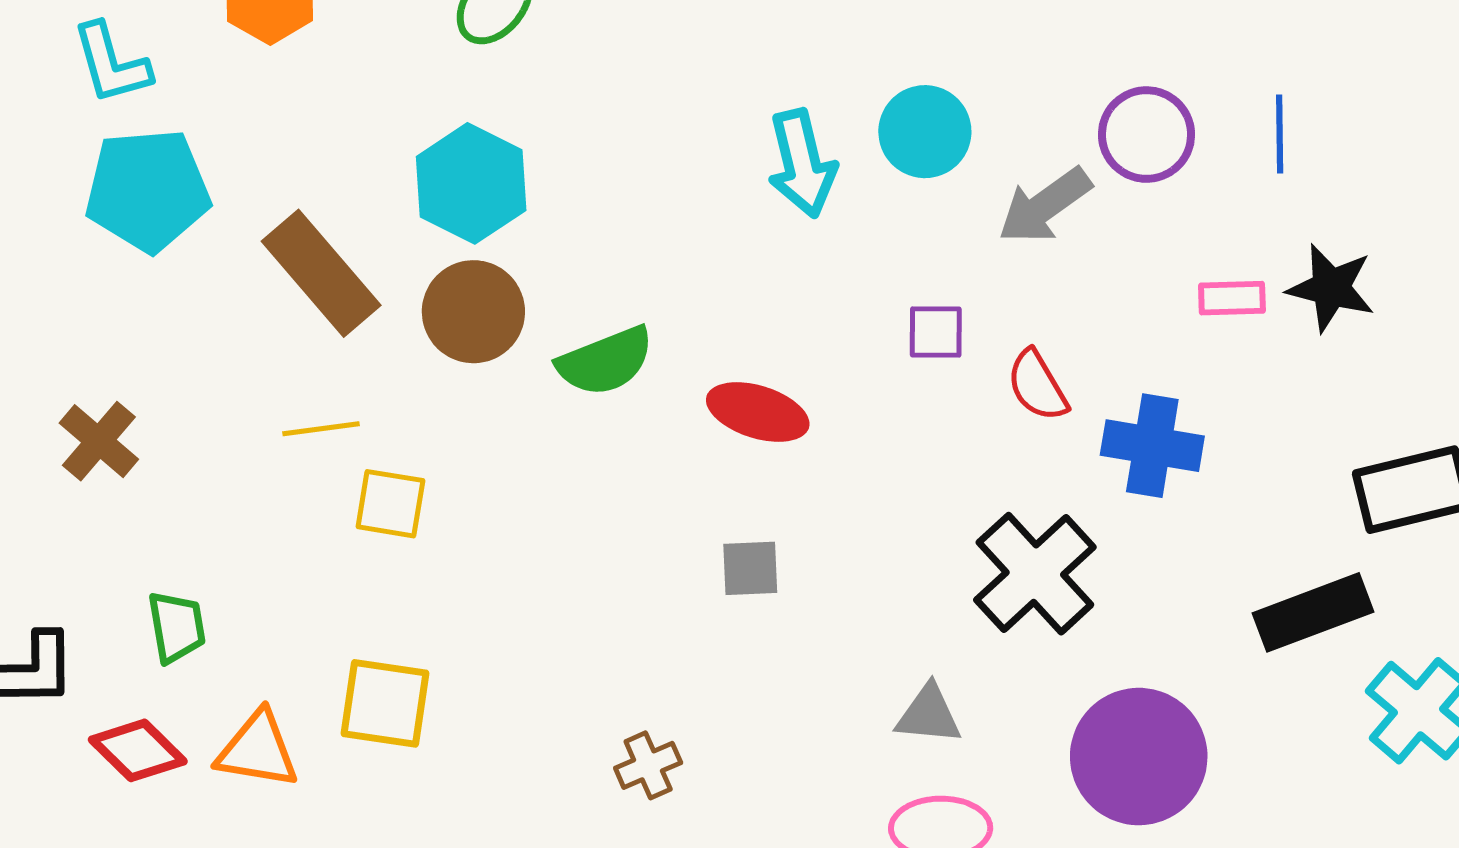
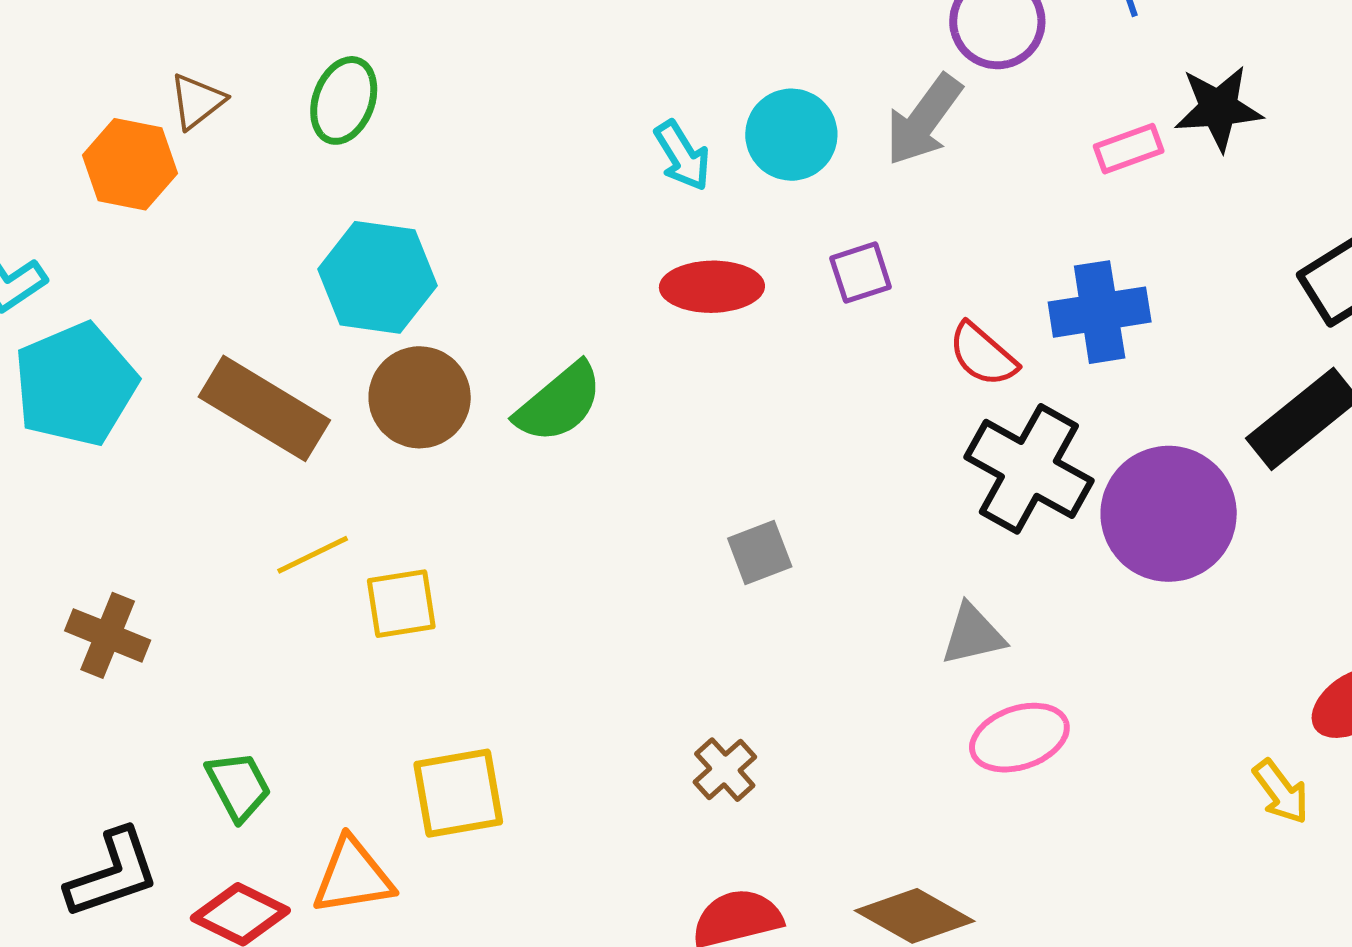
cyan circle: (925, 132) -> (791, 135), moved
cyan arrow: (802, 163) -> (682, 156), size x0.7
red semicircle: (1037, 386) -> (983, 355), moved
red ellipse: (758, 412) -> (712, 287), moved
purple circle: (1139, 757) -> (1169, 514), moved

